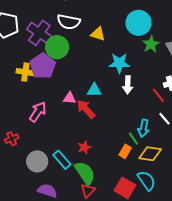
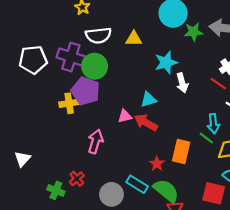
green star: (151, 44) -> (193, 32), turned -30
orange rectangle: (125, 151) -> (181, 152), moved, size x1.5

